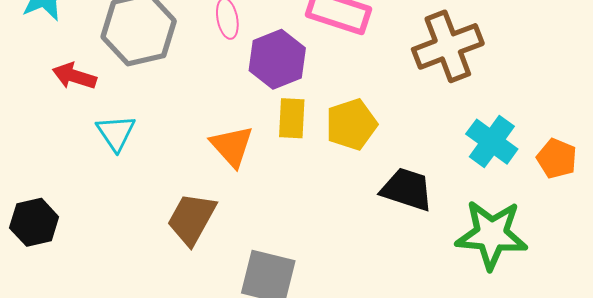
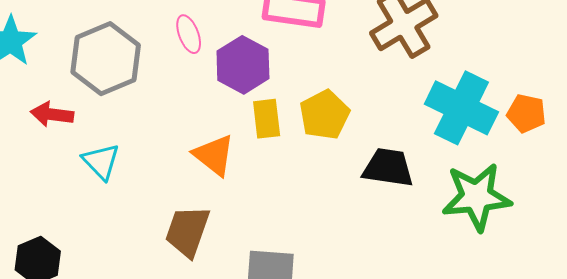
cyan cross: (492, 142) -> (461, 108), size x1.4

